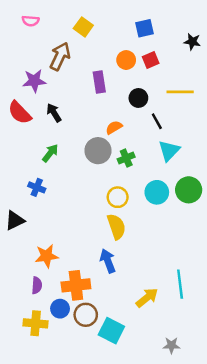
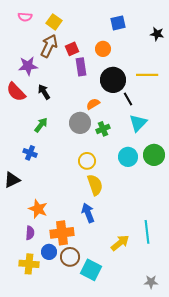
yellow square: (83, 27) -> (54, 22), moved
red square: (151, 60) -> (72, 49), moved
black circle: (138, 98) -> (113, 80), size x1.6
yellow circle: (118, 197) -> (87, 161), moved
orange star: (47, 256) -> (38, 209), turned 30
gray star: (171, 345) -> (151, 282), moved

